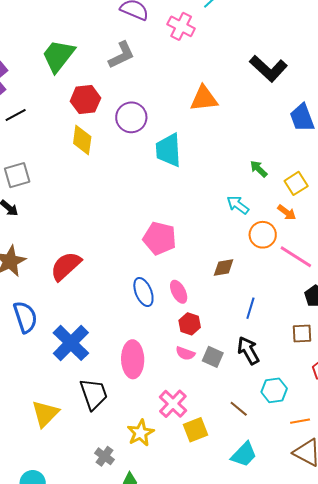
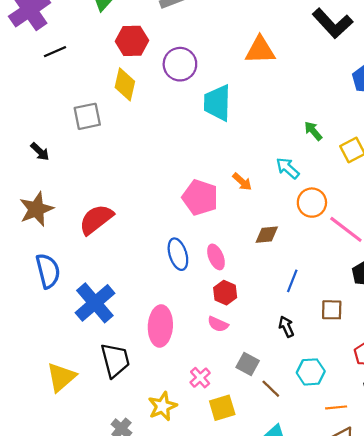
gray square: (17, 175) -> (87, 116), moved
orange arrow: (287, 212) -> (242, 182), moved
brown square: (302, 334) -> (332, 310), moved
black arrow: (248, 351) -> (286, 327), size x0.7
gray square: (213, 357) -> (248, 364), moved
pink cross: (173, 404) -> (200, 378), size x0.7

